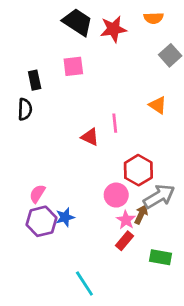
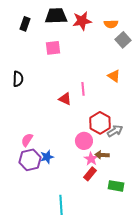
orange semicircle: (154, 18) -> (111, 24), moved
black trapezoid: (77, 22) -> (56, 16), turned -35
black rectangle: (35, 80) -> (25, 24), moved, turned 32
gray arrow: (159, 196) -> (115, 131), moved, size x0.7
brown arrow: (141, 214) -> (102, 155), turned -112
cyan line: (84, 284) -> (61, 205), turned 30

